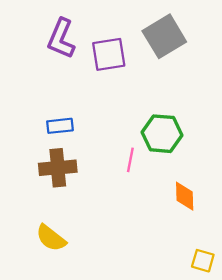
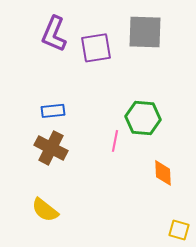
gray square: (164, 36) -> (145, 32), turned 33
brown cross: (58, 168) -> (51, 148), turned 32

